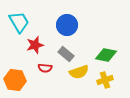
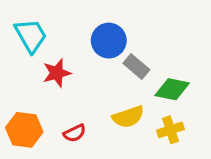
gray rectangle: (66, 54) -> (136, 67), moved
red semicircle: (45, 68) -> (75, 133), moved, turned -32

